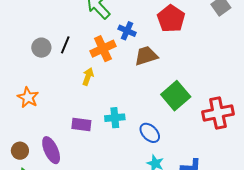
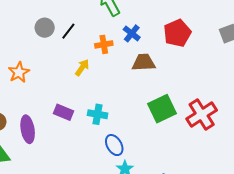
orange cross: (103, 49) -> (104, 44), size x0.7
red cross: (218, 113) -> (202, 114), moved, turned -36
blue ellipse: (150, 133) -> (114, 145), moved

